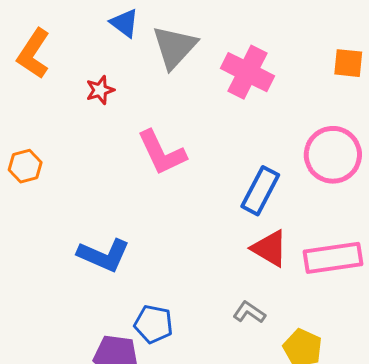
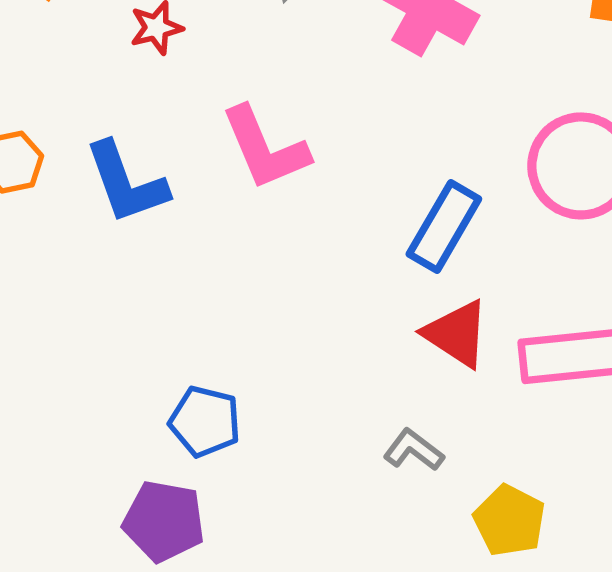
blue L-shape: (104, 255) -> (126, 183), moved, turned 44
blue pentagon: (154, 324) -> (205, 422), moved

